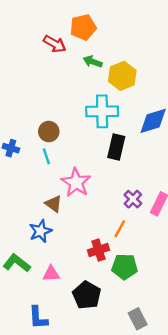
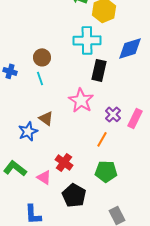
pink star: (76, 183) -> (81, 100), moved
blue star: (40, 231) -> (28, 131), moved
red cross: (99, 250) -> (64, 162), moved, turned -36
pink triangle: (51, 274) -> (44, 177), turned 35

